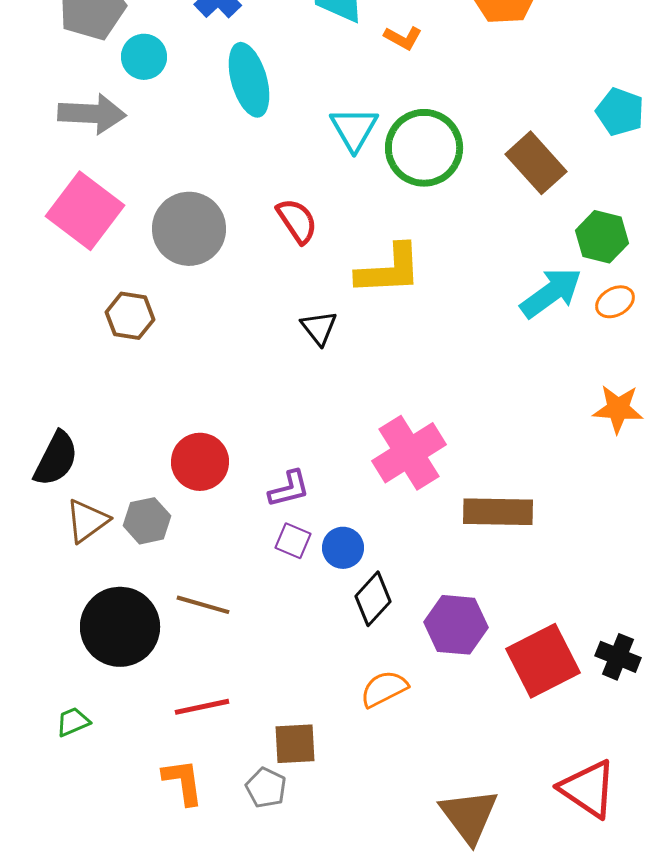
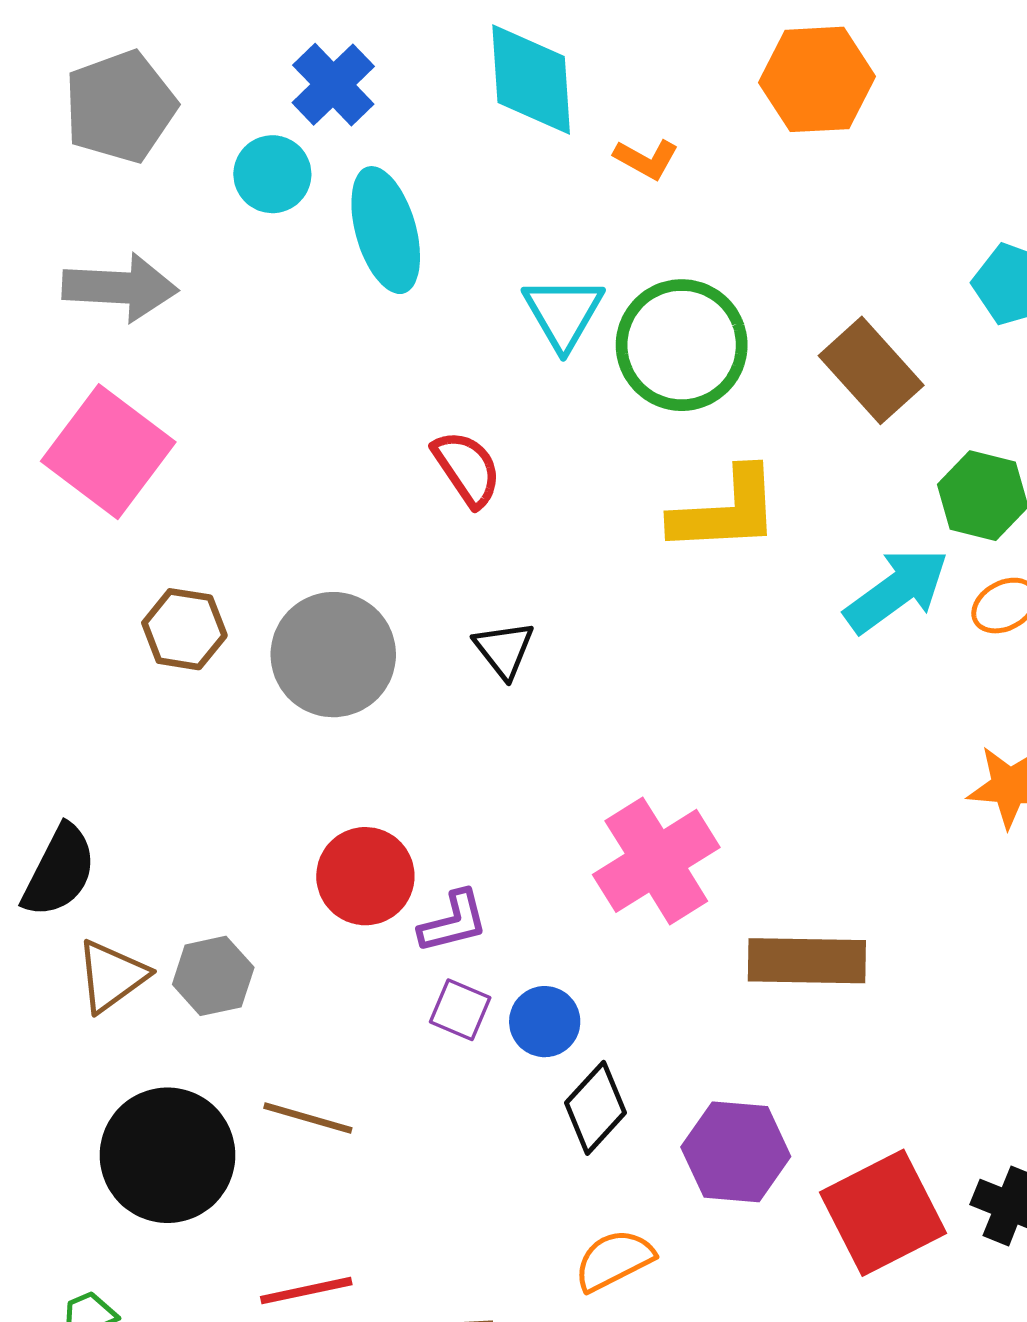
cyan circle: (144, 57) -> (272, 174), moved
gray circle: (189, 229) -> (333, 655), moved
yellow L-shape: (389, 270) -> (726, 511), moved
red circle: (200, 462) -> (365, 876), moved

